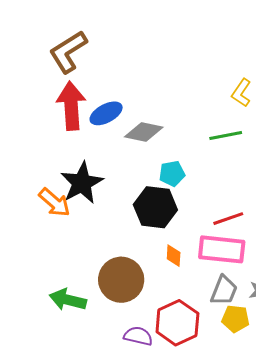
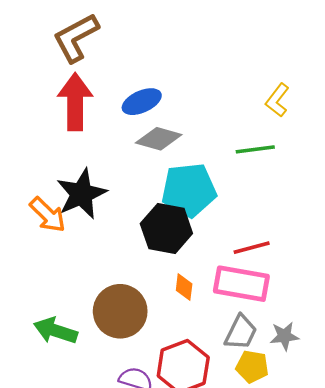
blue ellipse: (106, 113) -> (142, 102), moved
cyan pentagon: (172, 174) -> (189, 190), size x1.8

